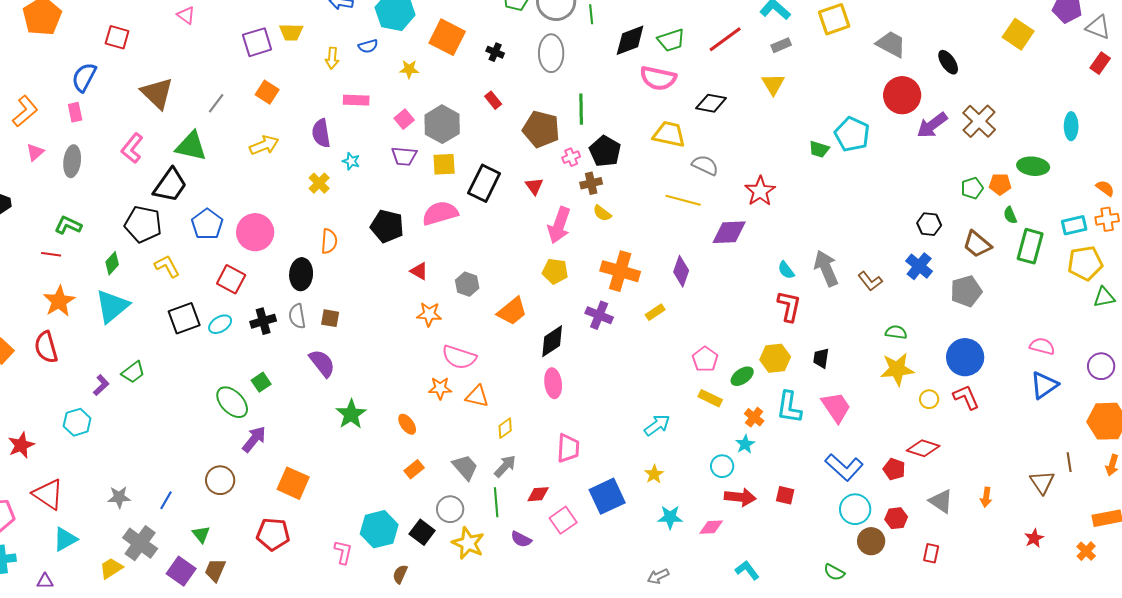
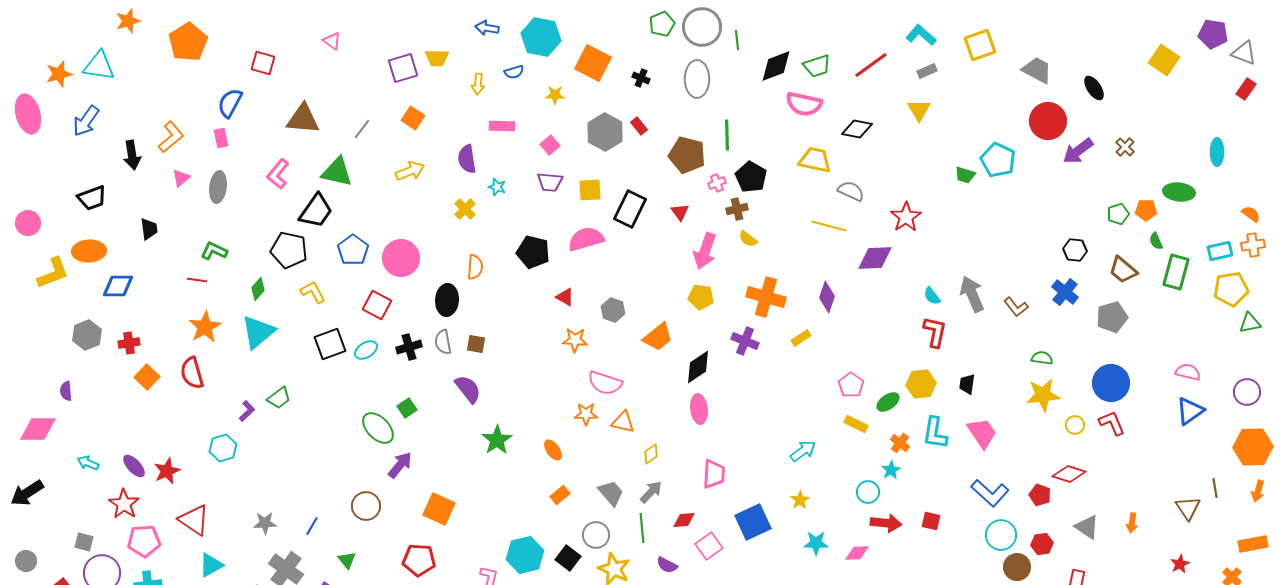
brown triangle: (157, 93) -> (303, 119), turned -39
brown cross: (979, 121) -> (1125, 147), size x0.6
gray hexagon: (442, 124) -> (605, 132), moved

